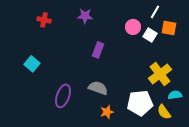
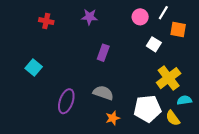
pink circle: (133, 27) -> (140, 17), moved
white square: (150, 35) -> (154, 44), moved

